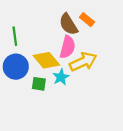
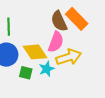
orange rectangle: (87, 20) -> (77, 19), size x1.6

